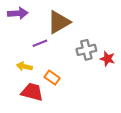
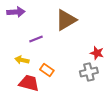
brown triangle: (59, 22) -> (66, 20), moved
gray cross: (86, 50) -> (89, 72), moved

